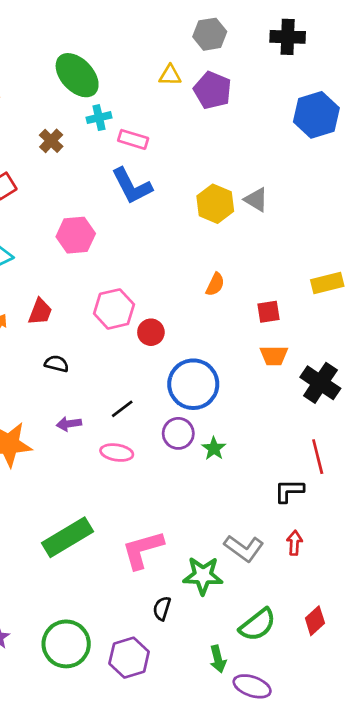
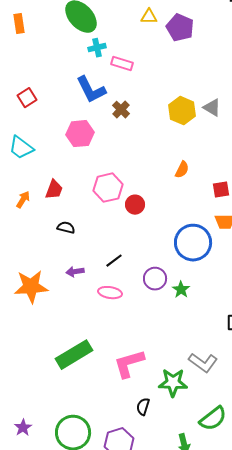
brown cross: (51, 141) -> (121, 110), moved
blue L-shape: (132, 186) -> (91, 90), moved
blue circle: (193, 384) -> (193, 243), moved

